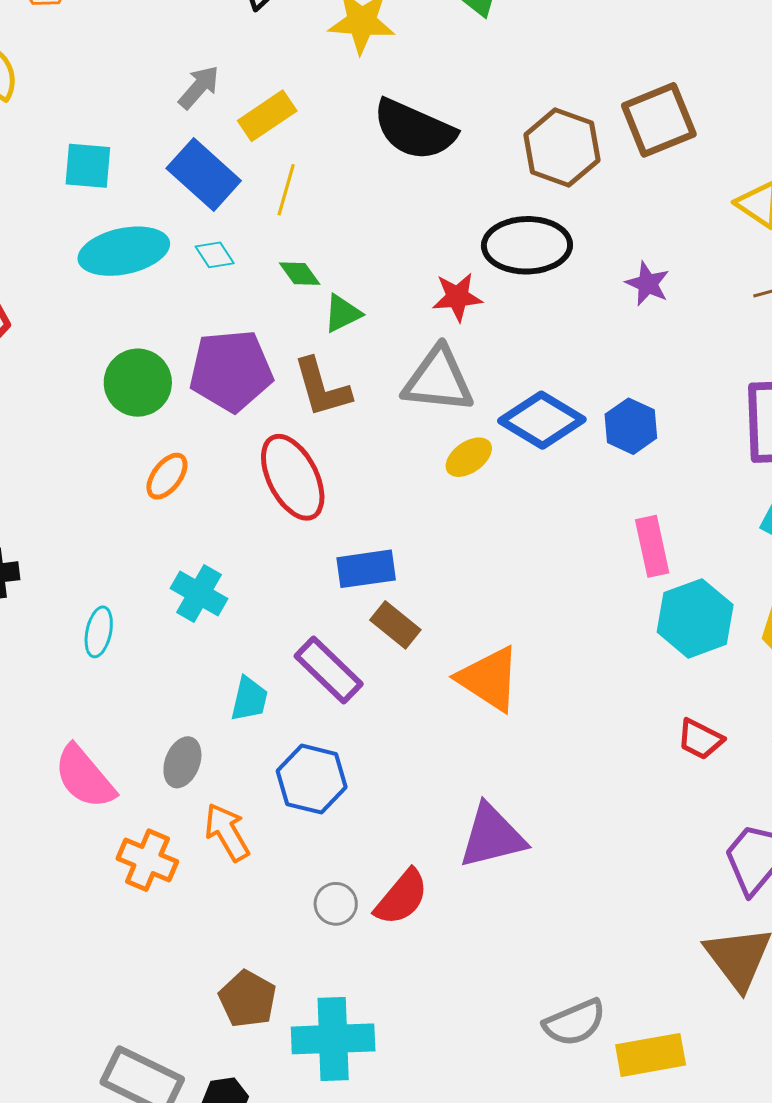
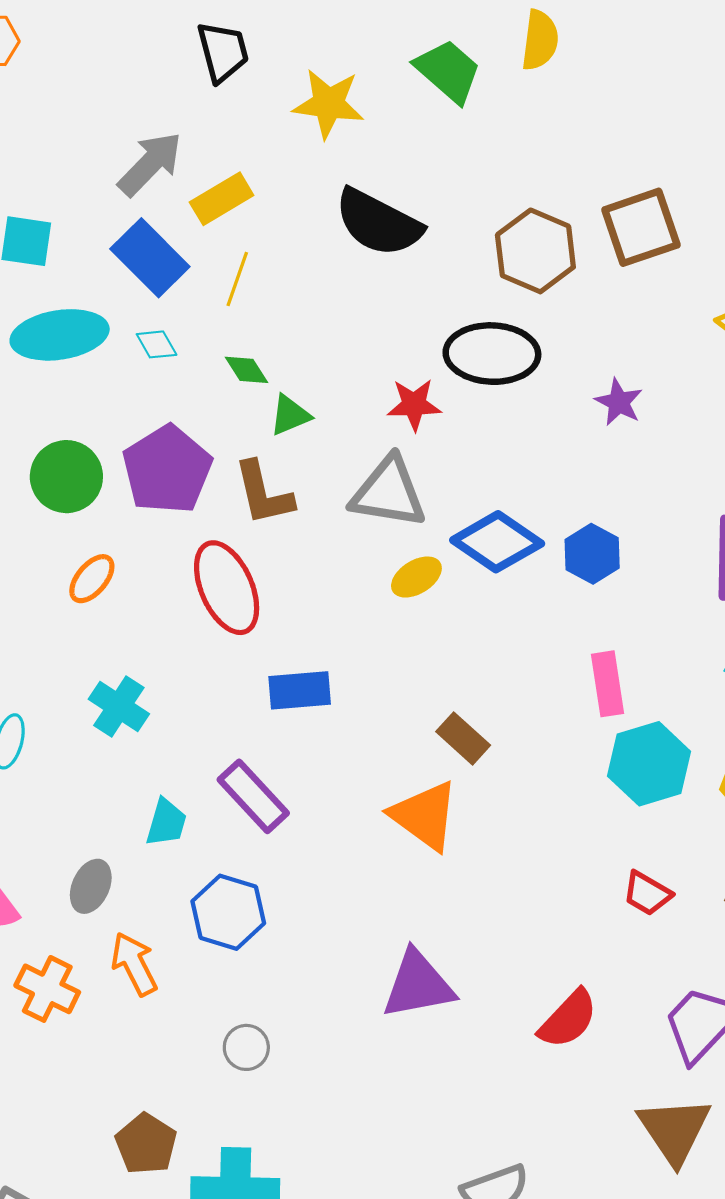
gray arrow: (199, 87) -> (150, 164), size x1.4
purple pentagon: (231, 371) -> (167, 470), turned -30
brown rectangle: (395, 625) -> (463, 738), moved
red semicircle: (402, 897) -> (568, 1019), moved

